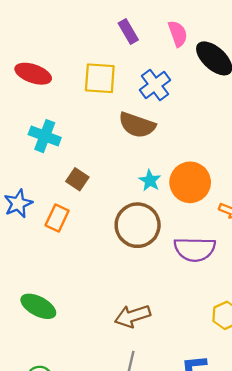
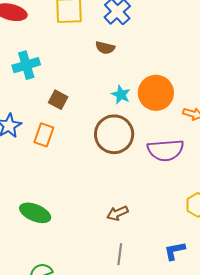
brown semicircle: (137, 125) -> (105, 48), size x0.6
cyan cross: (45, 136) -> (26, 65), turned -32
brown arrow: (133, 316) -> (117, 213), size x0.7

